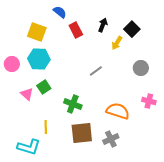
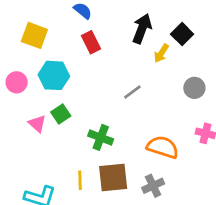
black arrow: (103, 25) -> (142, 29), size x1.5
red rectangle: (76, 30) -> (91, 42), moved
yellow square: (37, 32) -> (34, 35), moved
yellow line: (46, 127) -> (80, 180), moved

